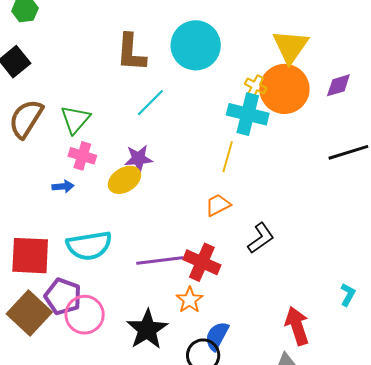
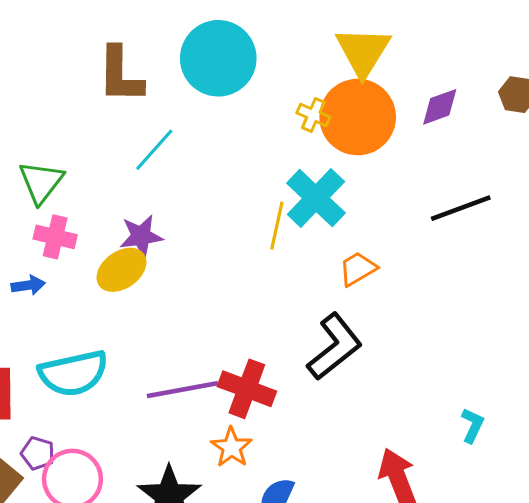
cyan cross: (248, 114) -> (316, 198), moved, turned 33
orange trapezoid: (218, 205) -> (358, 269), moved
black L-shape: (261, 238) -> (335, 347), size x1.4
purple pentagon: (63, 296) -> (38, 453), size x0.6

